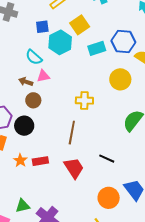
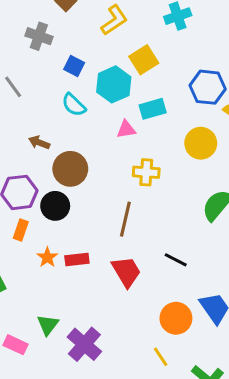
blue square: (42, 27) -> (74, 66), moved, turned 32
cyan rectangle: (97, 48) -> (153, 109), moved
pink triangle: (43, 76) -> (126, 129), moved
brown arrow: (26, 82) -> (39, 143), moved
brown circle: (33, 100) -> (70, 169), size x1.5
green triangle: (23, 206) -> (48, 325), turned -42

